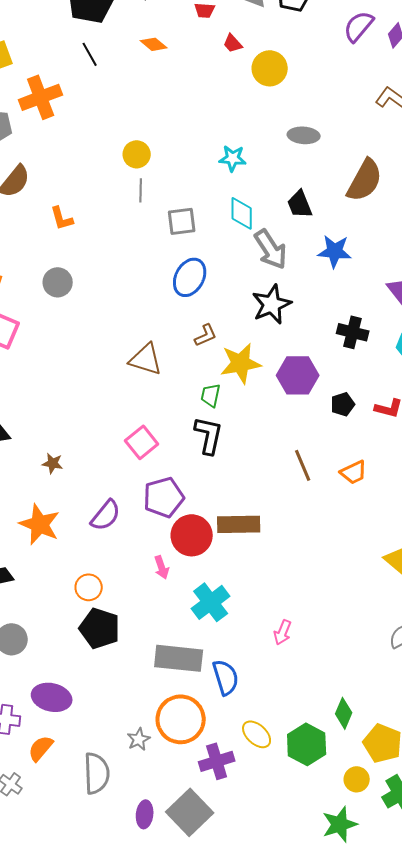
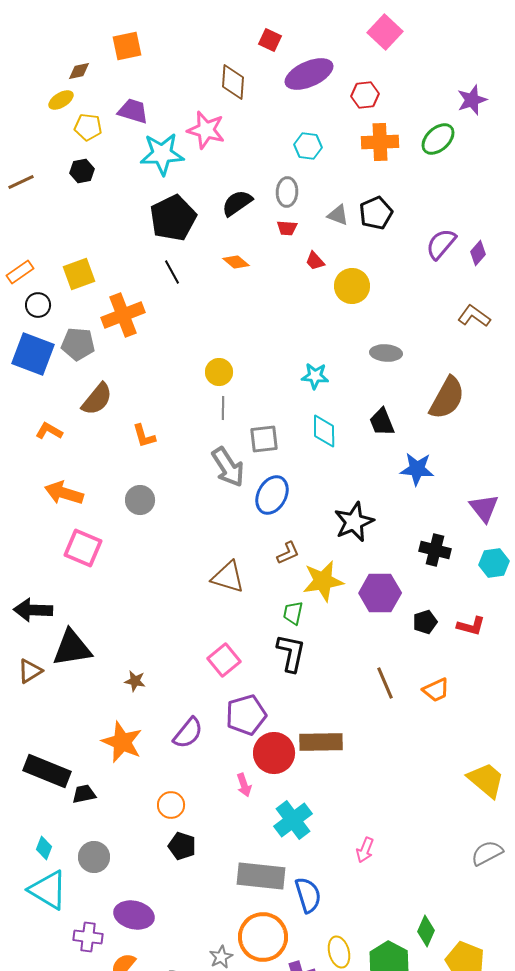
gray arrow: (271, 249) -> (228, 467), moved
black pentagon: (100, 628) -> (182, 846), size x0.7
yellow ellipse: (257, 734) -> (339, 952), turned 32

